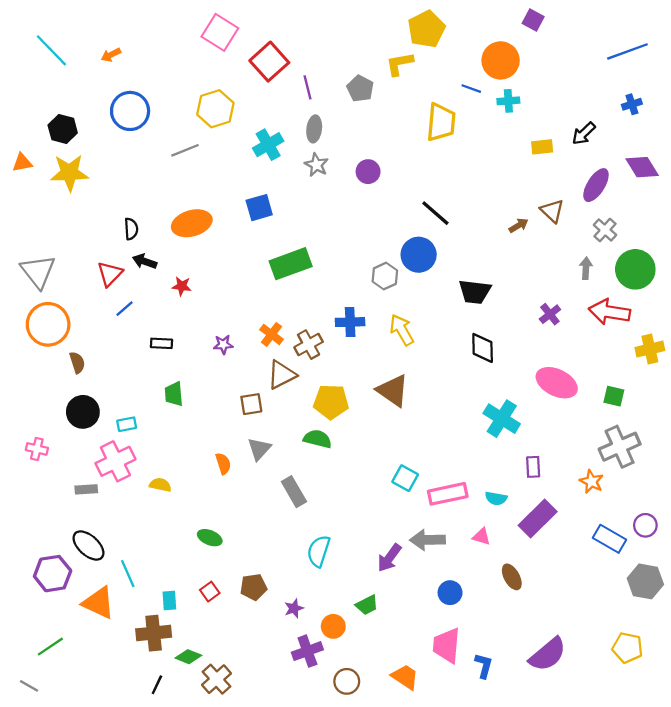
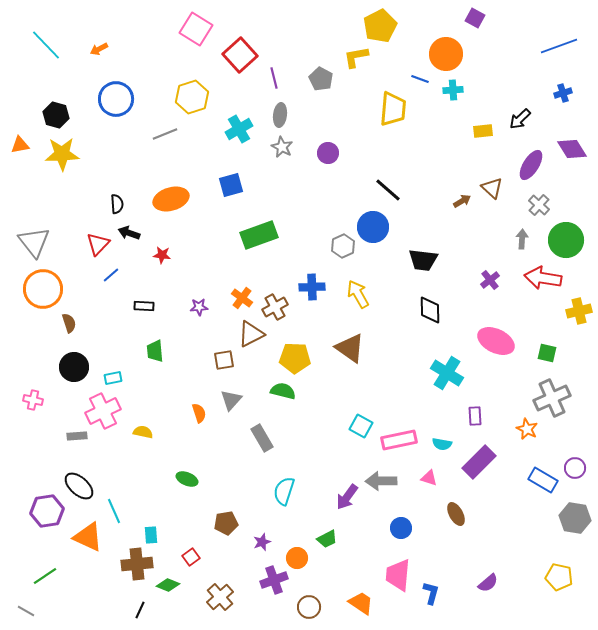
red square: (210, 592) -> (191, 557), moved
purple semicircle: (548, 654) -> (488, 583), size x0.6
brown cross: (216, 679) -> (220, 597), moved

